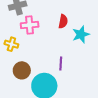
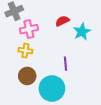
red semicircle: (63, 21) -> (62, 21), turned -120
yellow cross: (11, 44) -> (25, 51), moved

